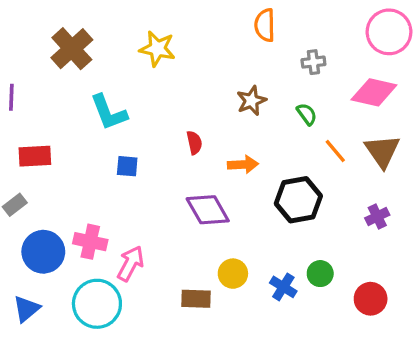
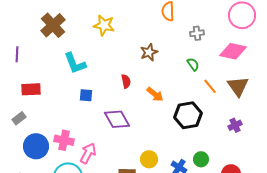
brown star: (251, 101) -> (149, 52), moved
orange arrow: (243, 164) -> (155, 94), turned 42
purple diamond: (208, 210) -> (117, 119), moved

